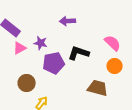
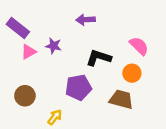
purple pentagon: (54, 63) -> (78, 87), moved
orange circle: (115, 66) -> (132, 73), moved
brown circle: (27, 83) -> (25, 96), moved

